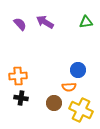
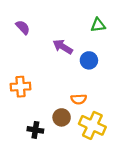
purple arrow: (45, 22) -> (63, 47), moved
blue circle: (78, 70) -> (89, 60), moved
black cross: (21, 98) -> (35, 130), moved

